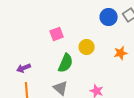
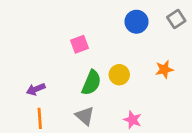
blue circle: (109, 17) -> (136, 22), moved
yellow circle: (87, 47) -> (119, 75), moved

